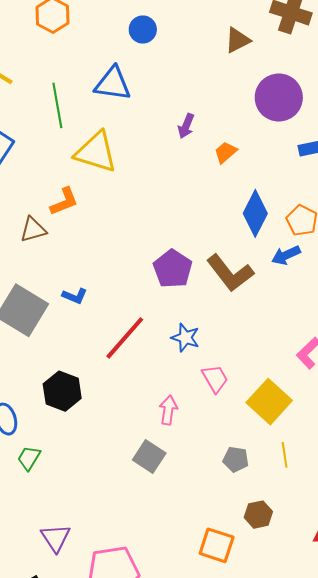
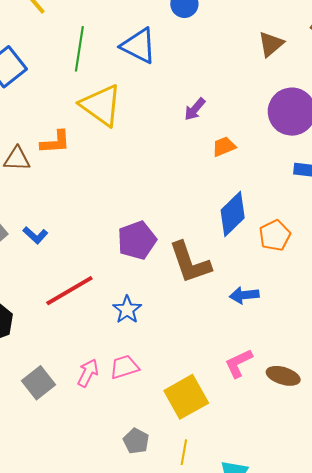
brown triangle: (238, 40) -> (271, 44), turned -32
blue arrow: (286, 255) -> (244, 295), moved
pink trapezoid: (215, 379) -> (124, 367), moved, turned -96
gray square: (149, 457) -> (38, 383), moved

